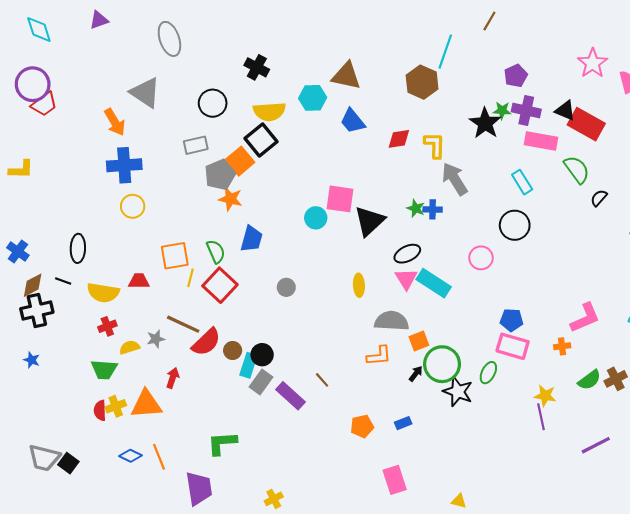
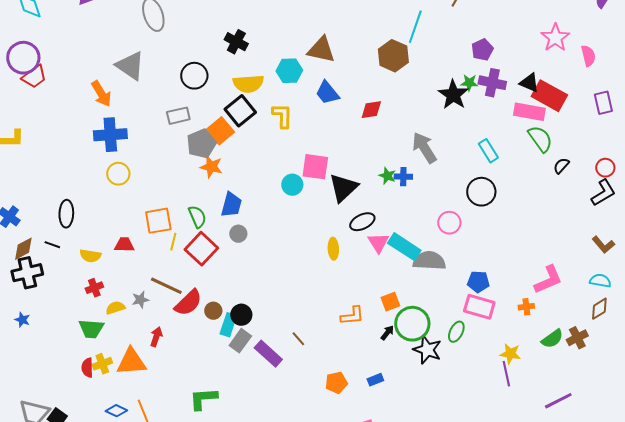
pink rectangle: (541, 141) -> (529, 112), moved
yellow L-shape: (435, 145) -> (282, 116), moved
black ellipse: (407, 254) -> (362, 222), moved
gray circle: (286, 287) -> (238, 234), moved
yellow semicircle: (103, 293) -> (90, 256), size x0.7
gray semicircle: (392, 321) -> (429, 261), moved

